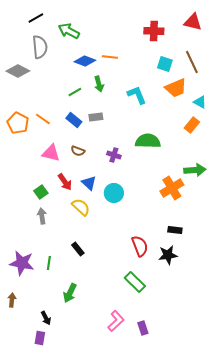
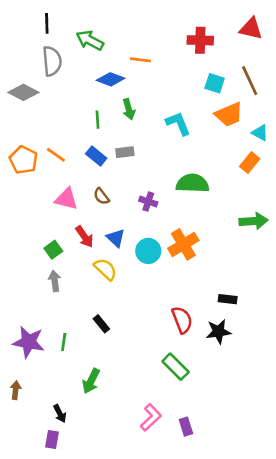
black line: (36, 18) -> (47, 23), turned -63
orange line: (110, 57) -> (140, 60), moved
green line: (75, 92) -> (98, 120), turned -64
brown semicircle: (78, 151) -> (101, 196), turned 32
orange cross: (172, 188) -> (183, 244), moved

